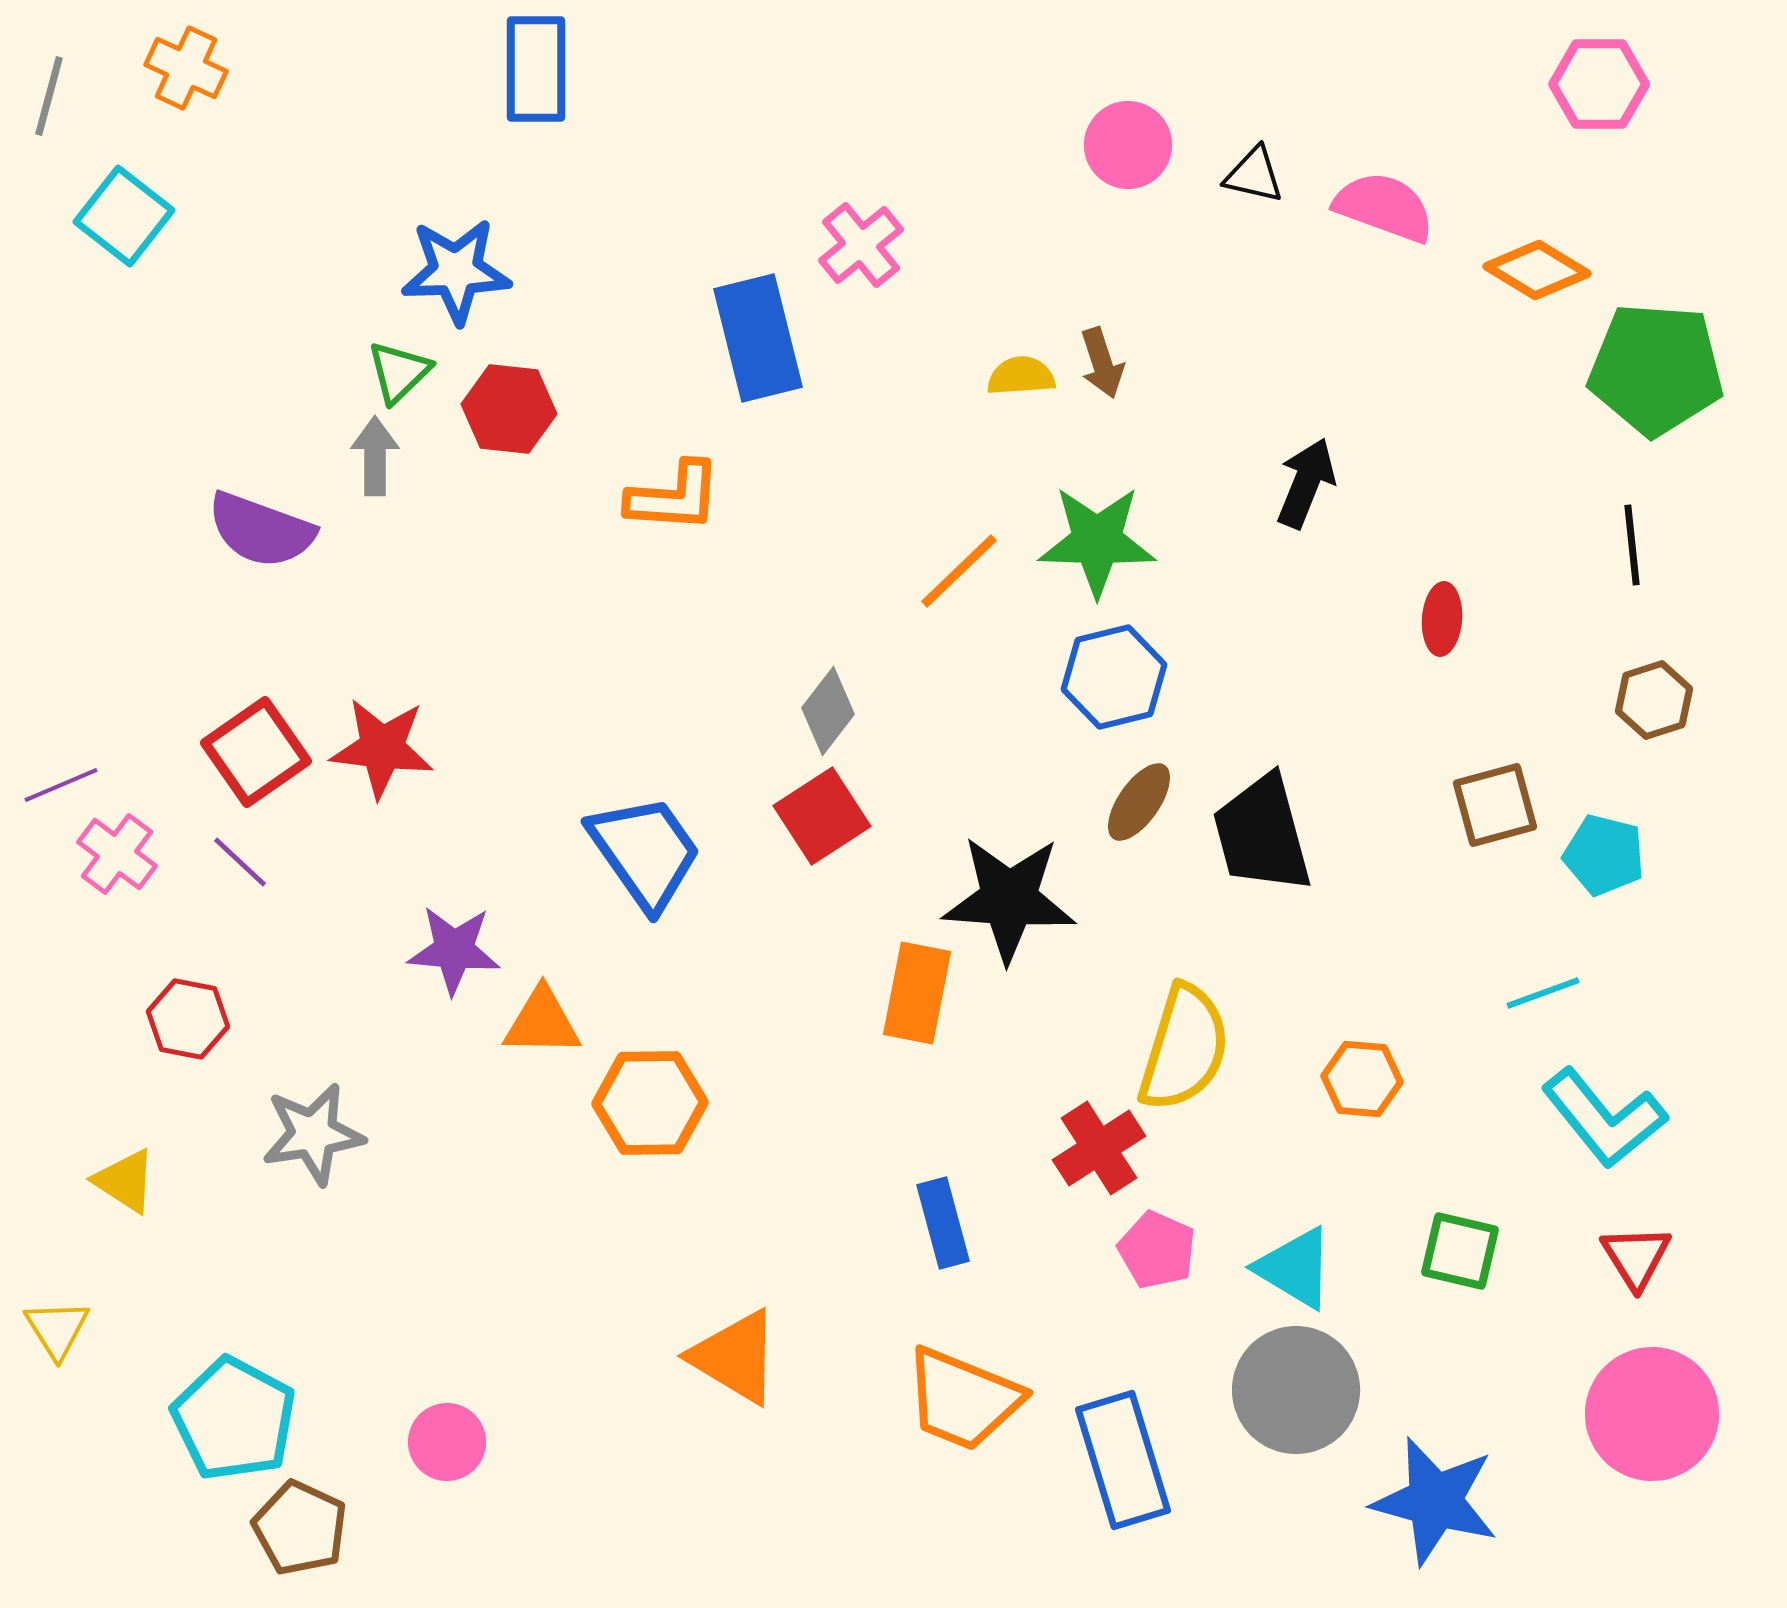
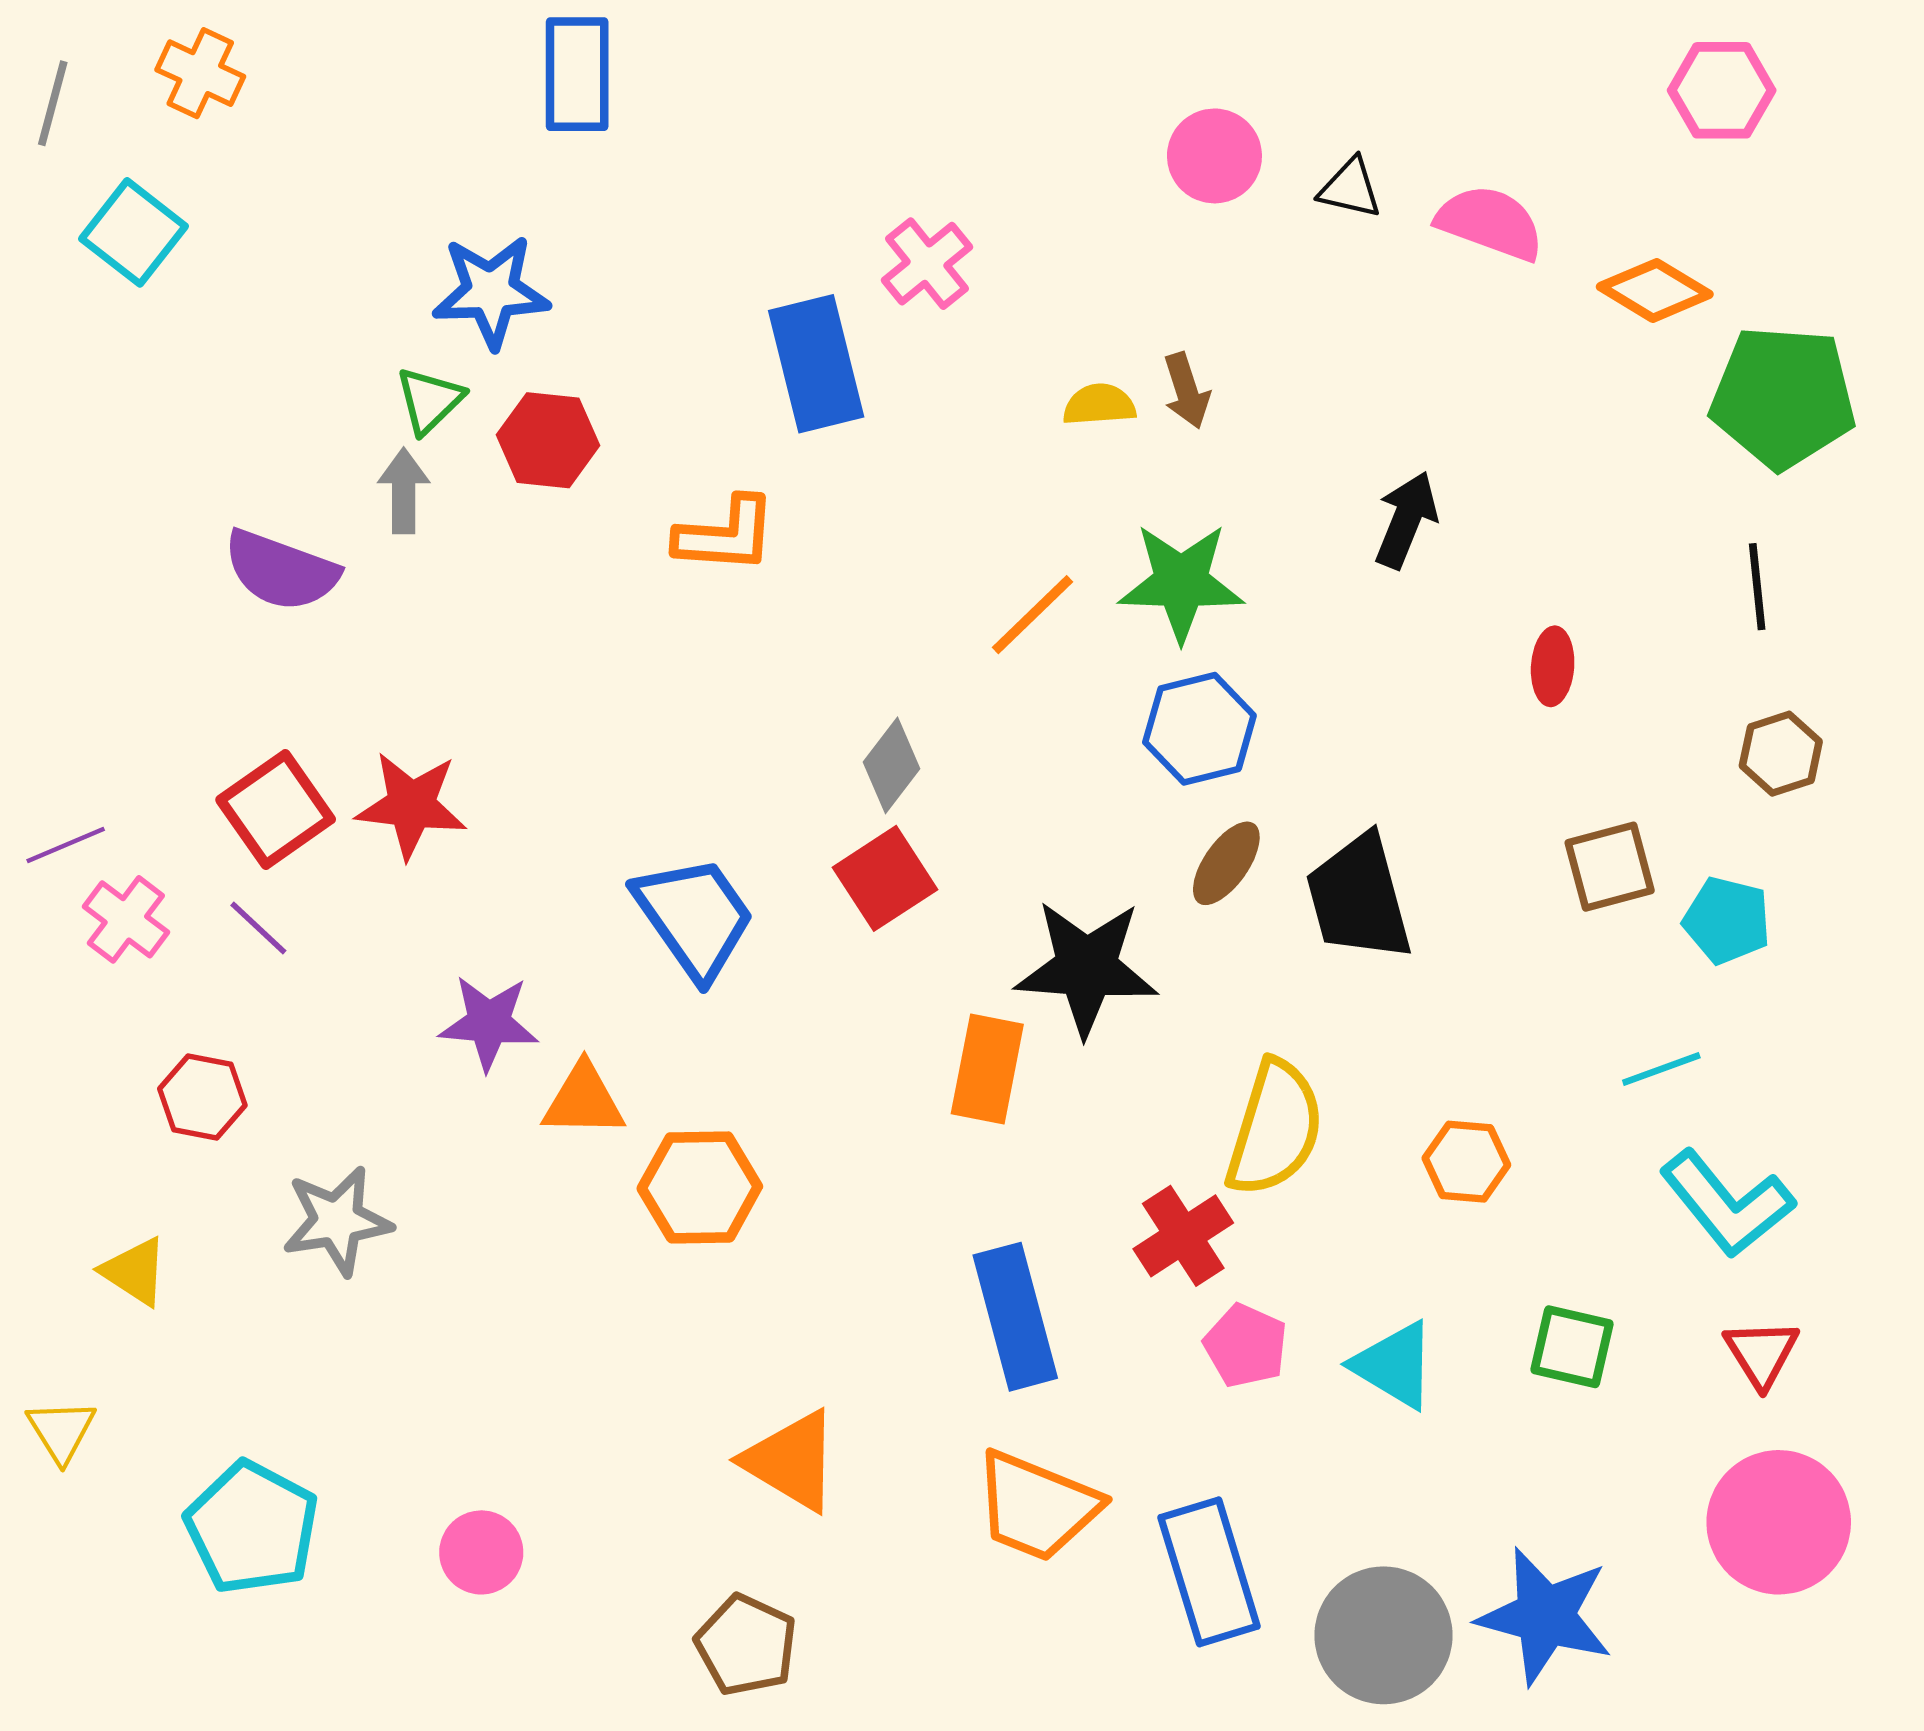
blue rectangle: (943, 1223) -> (1015, 1317), size x1.5
gray circle: (1296, 1390) -> (1384, 1635), moved
brown pentagon: (300, 1528) -> (746, 1645), moved

